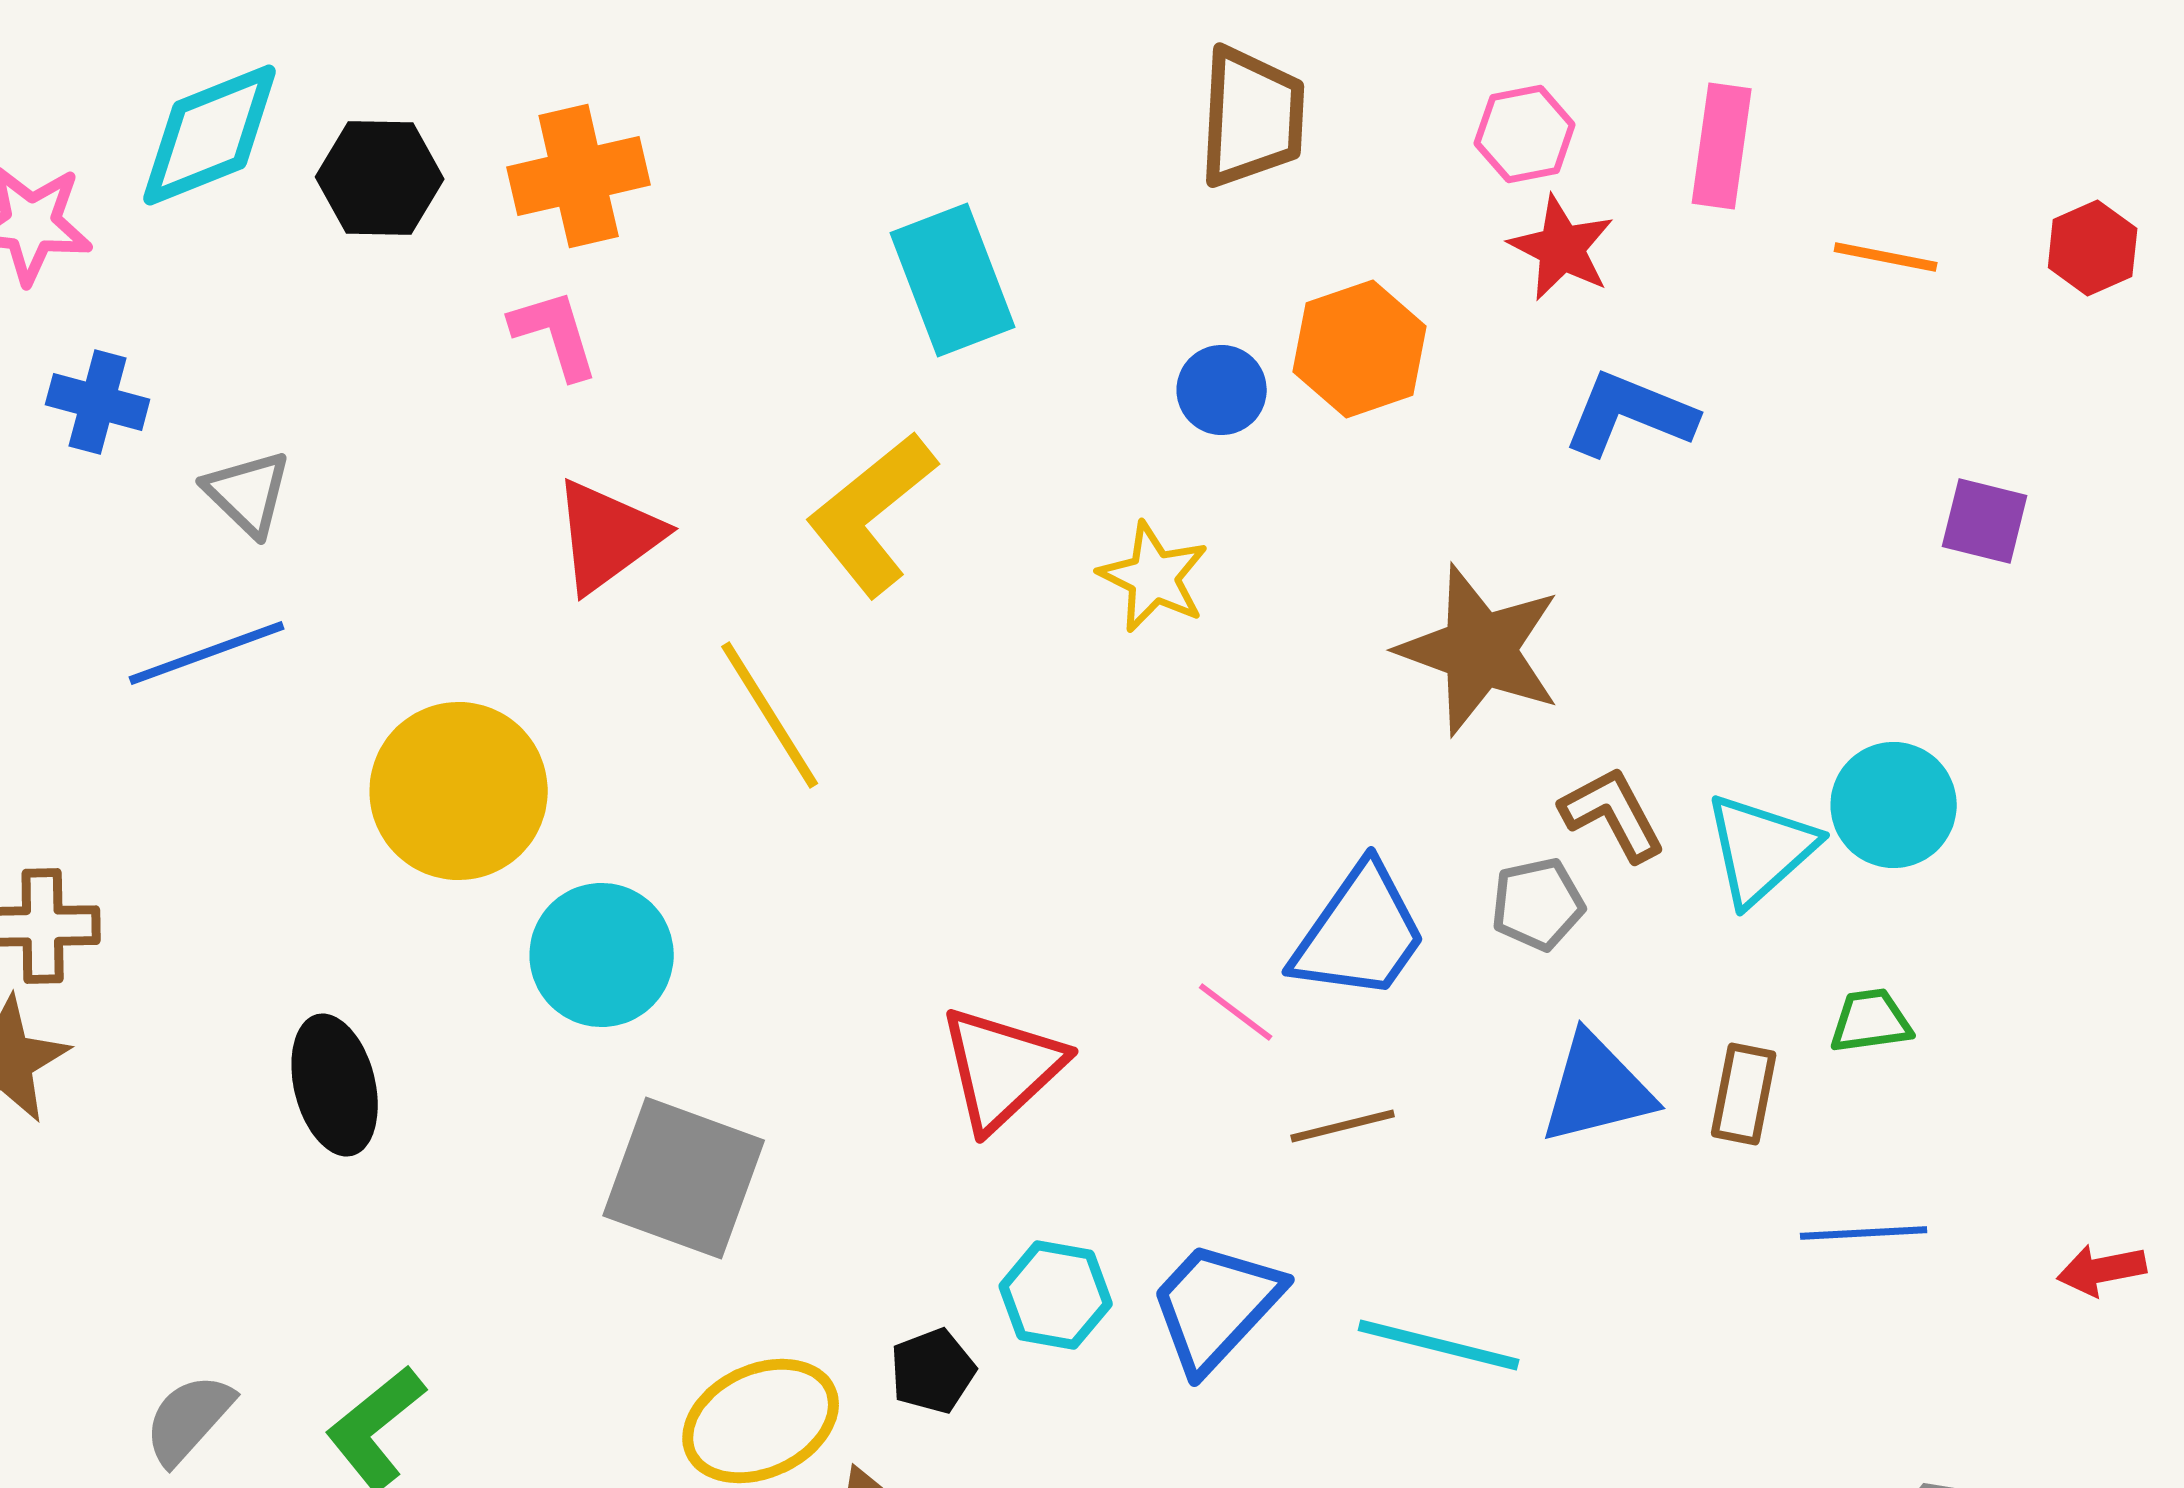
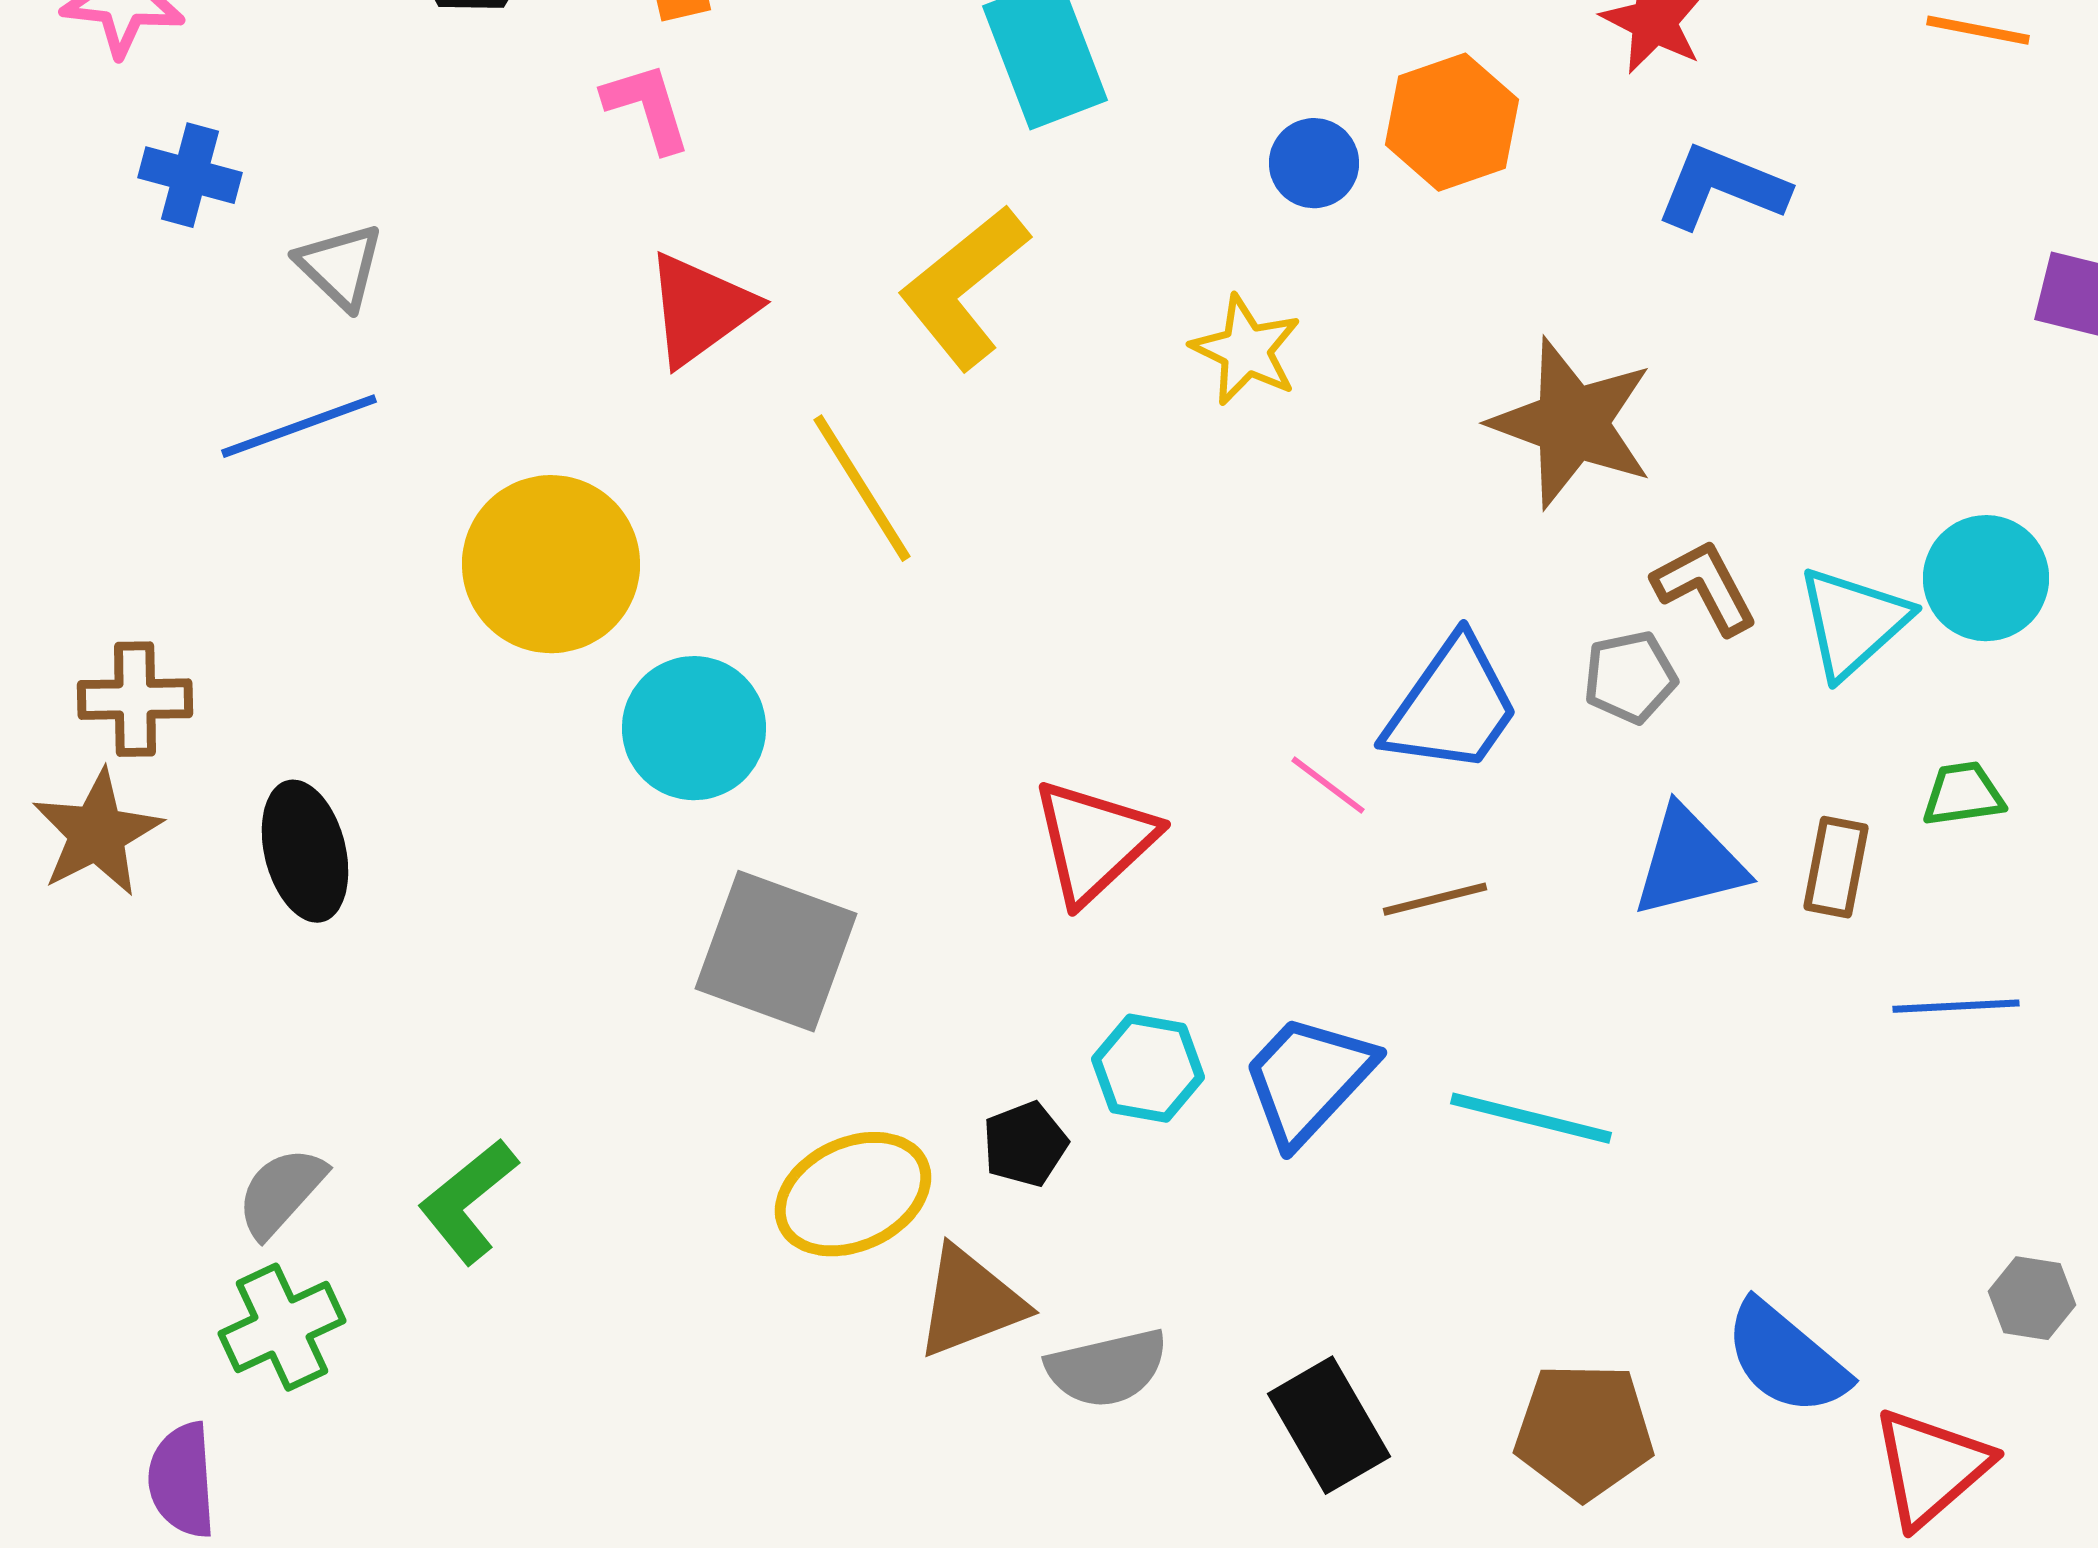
black ellipse: (335, 1085) -> (305, 851), moved

